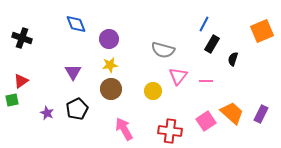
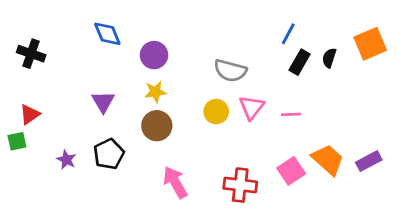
black semicircle: (233, 59) -> (329, 58), moved
yellow circle: (153, 91) -> (216, 112), moved
purple rectangle: (261, 114) -> (369, 161), turned 36

